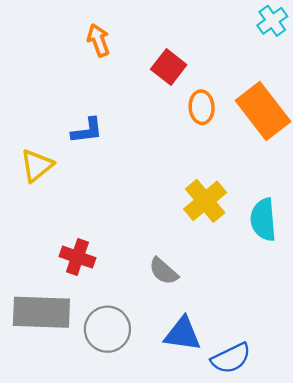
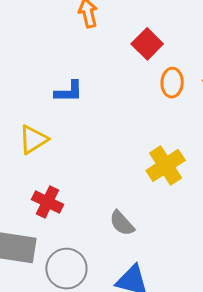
yellow triangle: (37, 165) -> (33, 140), moved

